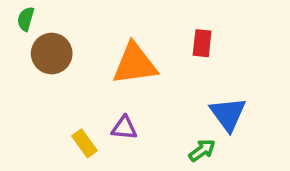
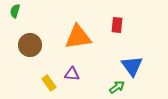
brown circle: (52, 54) -> (30, 45), moved

